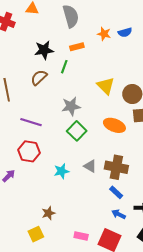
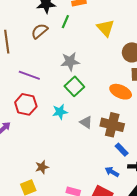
yellow triangle: (106, 86) -> (105, 28), moved
orange ellipse: (114, 125) -> (121, 92), moved
cyan star: (62, 171) -> (60, 112), moved
blue rectangle: (116, 192) -> (122, 150), moved

